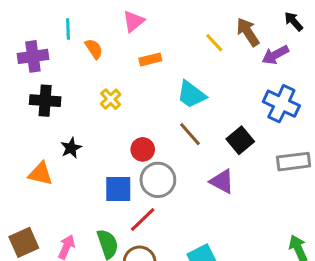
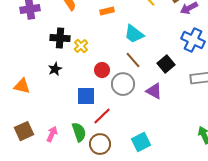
yellow cross: (111, 99) -> (81, 46), moved
black cross: (45, 101) -> (60, 38), moved
orange triangle: (41, 174) -> (22, 86), moved
gray circle: (158, 180) -> (123, 84), moved

